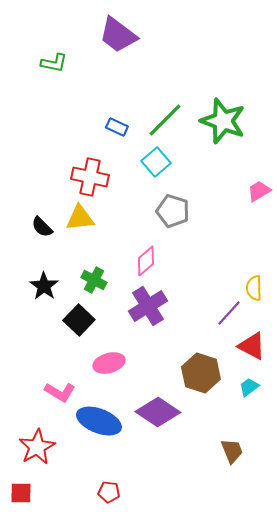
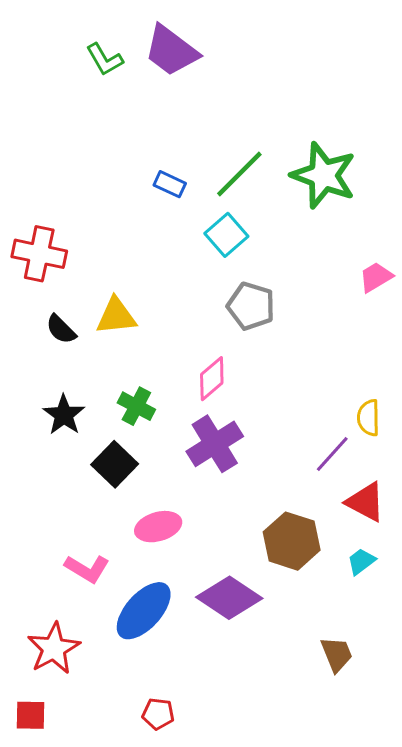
green L-shape: (54, 63) -> (104, 59), moved, turned 48
red cross: (90, 177) -> (39, 254), moved
blue ellipse: (99, 421) -> (144, 611), turned -69

